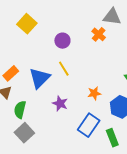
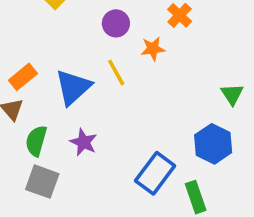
orange star: (94, 93) -> (153, 49), moved
purple star: (60, 104) -> (83, 142), moved
gray square: (24, 133) -> (42, 182), turned -30

